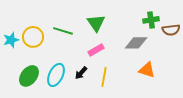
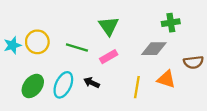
brown semicircle: (171, 30) -> (193, 62), moved
green line: (63, 31) -> (77, 48), moved
black arrow: (81, 73) -> (92, 83), turned 72
yellow line: (104, 77) -> (137, 87), moved

